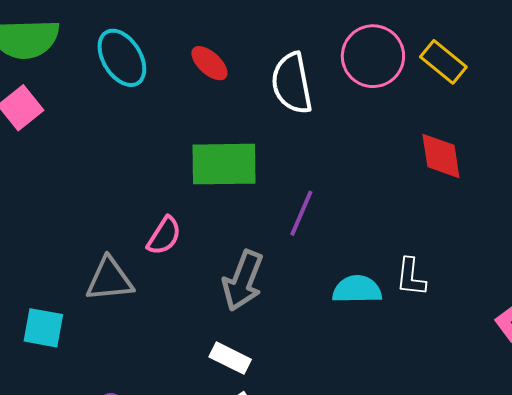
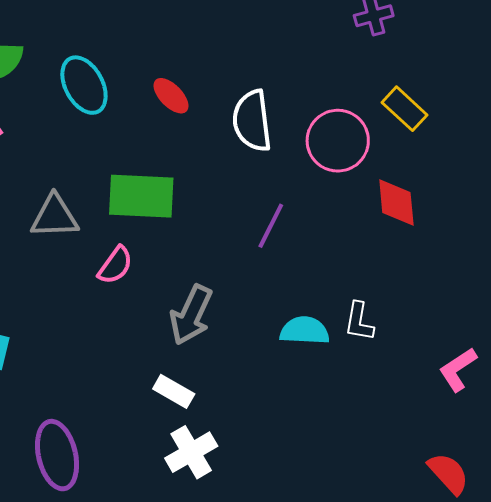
pink circle: (373, 56) -> (338, 141), moved
green rectangle: (224, 164) -> (141, 196), moved
purple line: (301, 213) -> (271, 226), moved
gray triangle: (110, 279) -> (55, 217), moved

